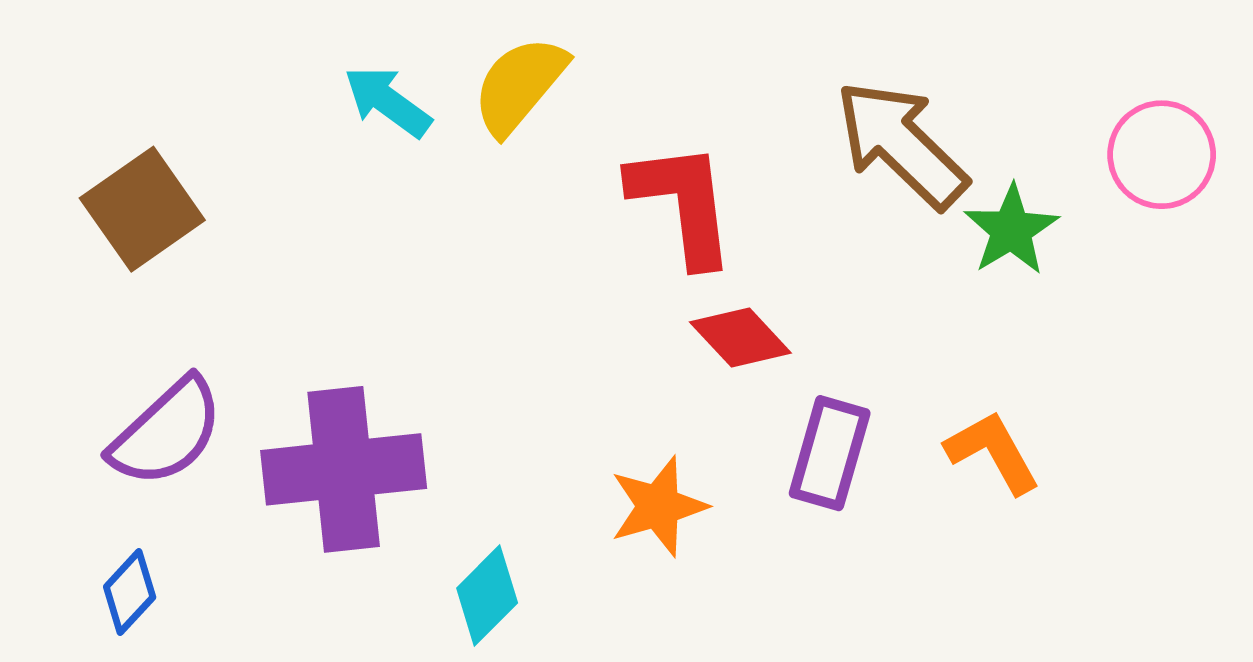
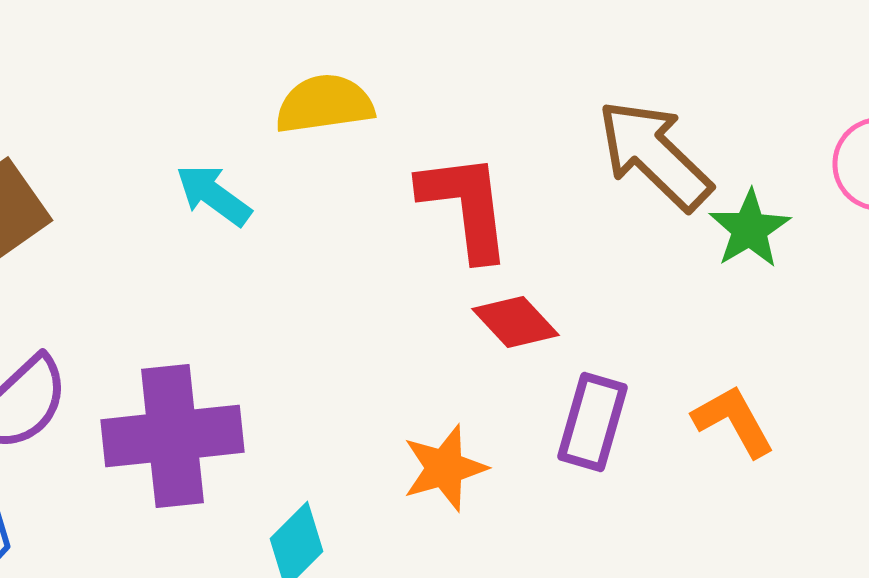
yellow semicircle: (519, 85) -> (325, 104), turned 42
cyan arrow: (388, 101) -> (214, 195), moved

